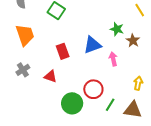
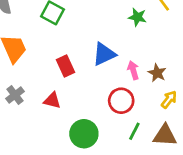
green star: (117, 29) -> (137, 17), moved
brown star: (133, 41) -> (157, 73), moved
yellow arrow: (138, 83) -> (169, 100), turned 32
red circle: (93, 89) -> (121, 101), moved

